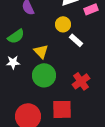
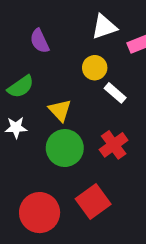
red cross: (81, 81) -> (114, 145), moved
red square: (62, 109) -> (93, 202), turned -35

